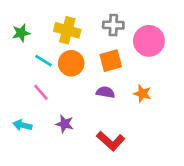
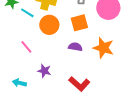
cyan line: (43, 61) -> (27, 13), moved
orange star: (142, 94) -> (103, 48), size x1.5
cyan arrow: (22, 125) -> (19, 83), moved

